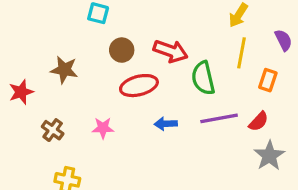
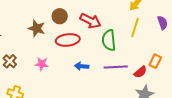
brown star: (64, 70) -> (37, 28), moved
orange rectangle: (268, 80) -> (155, 61), moved

